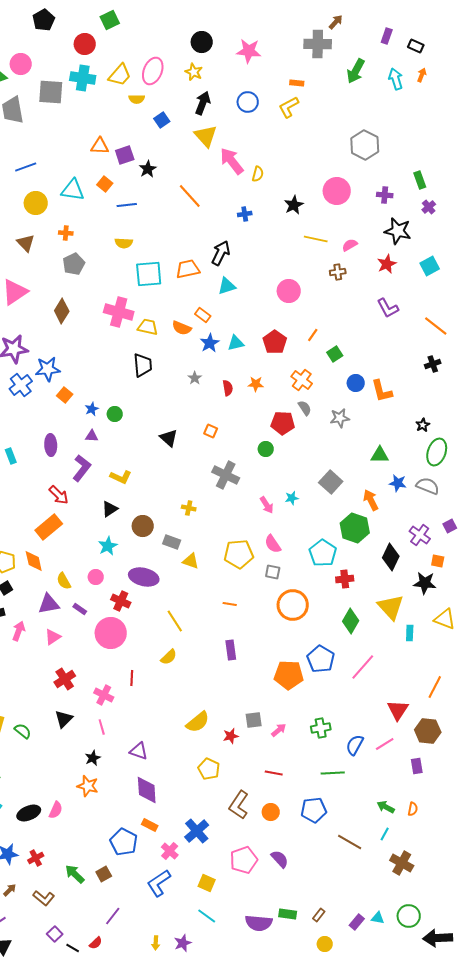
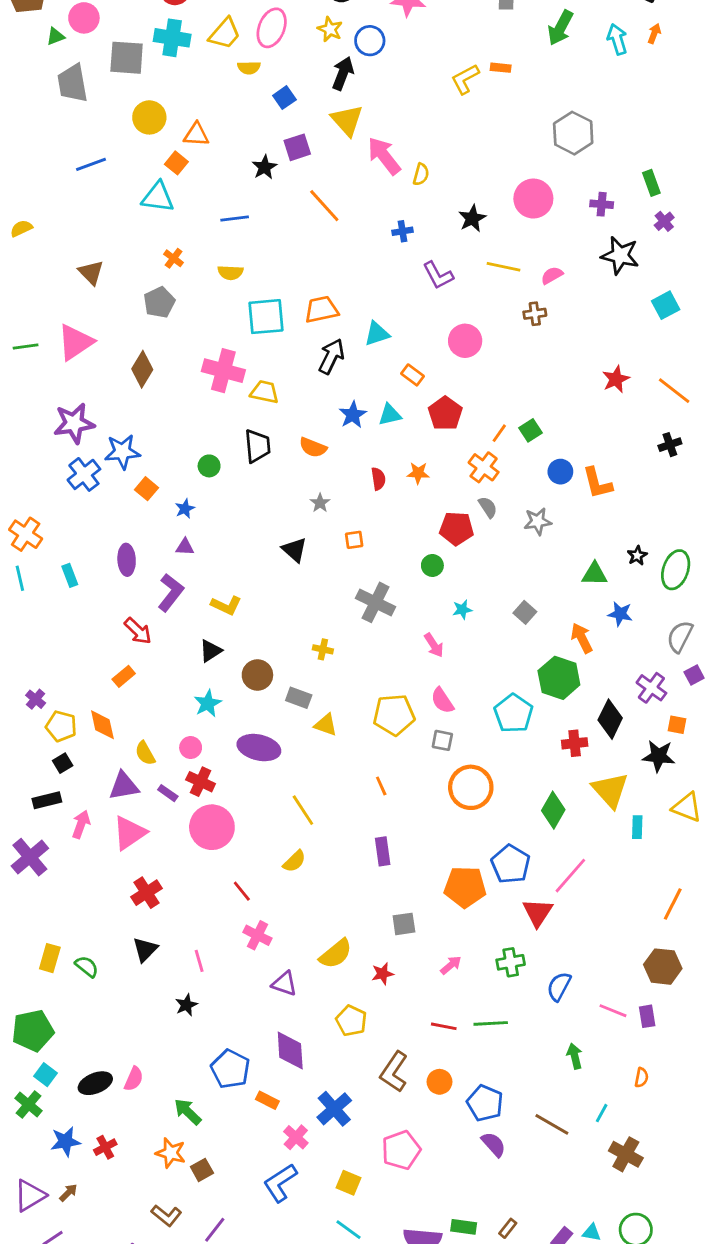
orange rectangle: (297, 83) -> (501, 68), moved
blue circle: (248, 102) -> (370, 41), moved
purple square: (125, 155) -> (297, 147), moved
orange square: (105, 184) -> (176, 163), moved
yellow circle: (36, 203) -> (149, 117), moved
orange cross: (66, 233) -> (174, 258), moved, turned 32
black arrow: (221, 253) -> (331, 356), moved
red star: (387, 264) -> (616, 379), moved
purple L-shape: (388, 308) -> (438, 275), moved
orange rectangle: (203, 315) -> (412, 375), moved
orange semicircle: (182, 328) -> (313, 447), moved
orange line: (313, 335) -> (499, 433), moved
gray star: (195, 378) -> (320, 503), moved
green circle: (115, 414) -> (209, 466), moved
black star: (423, 425) -> (637, 556), moved
orange square: (211, 431) -> (354, 540), turned -32
gray square: (331, 482) -> (525, 612), size x0.7
gray semicircle: (428, 486) -> (680, 637), moved, turned -85
cyan star: (292, 498) -> (462, 610), moved
orange rectangle: (49, 527) -> (124, 676), size x0.6
red cross: (345, 579) -> (575, 743), moved
red cross: (121, 601) -> (201, 782), moved
orange line: (230, 604) -> (381, 786), turned 56
pink triangle: (53, 637) -> (129, 833), size x1.5
red line: (132, 678) -> (242, 891), turned -42
pink cross: (104, 695) -> (257, 935), moved
red triangle: (398, 710) -> (538, 913), moved
gray square: (254, 720) -> (404, 924), moved
pink line: (385, 744) -> (613, 1011), moved, turned 54
purple triangle: (139, 751) -> (284, 984), moved
green line: (333, 773) -> (491, 1023), moved
orange star: (88, 786) -> (171, 1153), moved
purple diamond: (147, 790) -> (290, 1050), moved
green arrow: (386, 807) -> (575, 1056), moved, turned 48
blue pentagon: (314, 810) -> (485, 1103), moved, turned 30
blue pentagon: (124, 842) -> (230, 1069), moved
purple semicircle: (280, 859) -> (494, 1144), moved
green arrow: (75, 874) -> (188, 1112), moved
brown L-shape: (44, 898) -> (166, 1215), moved

